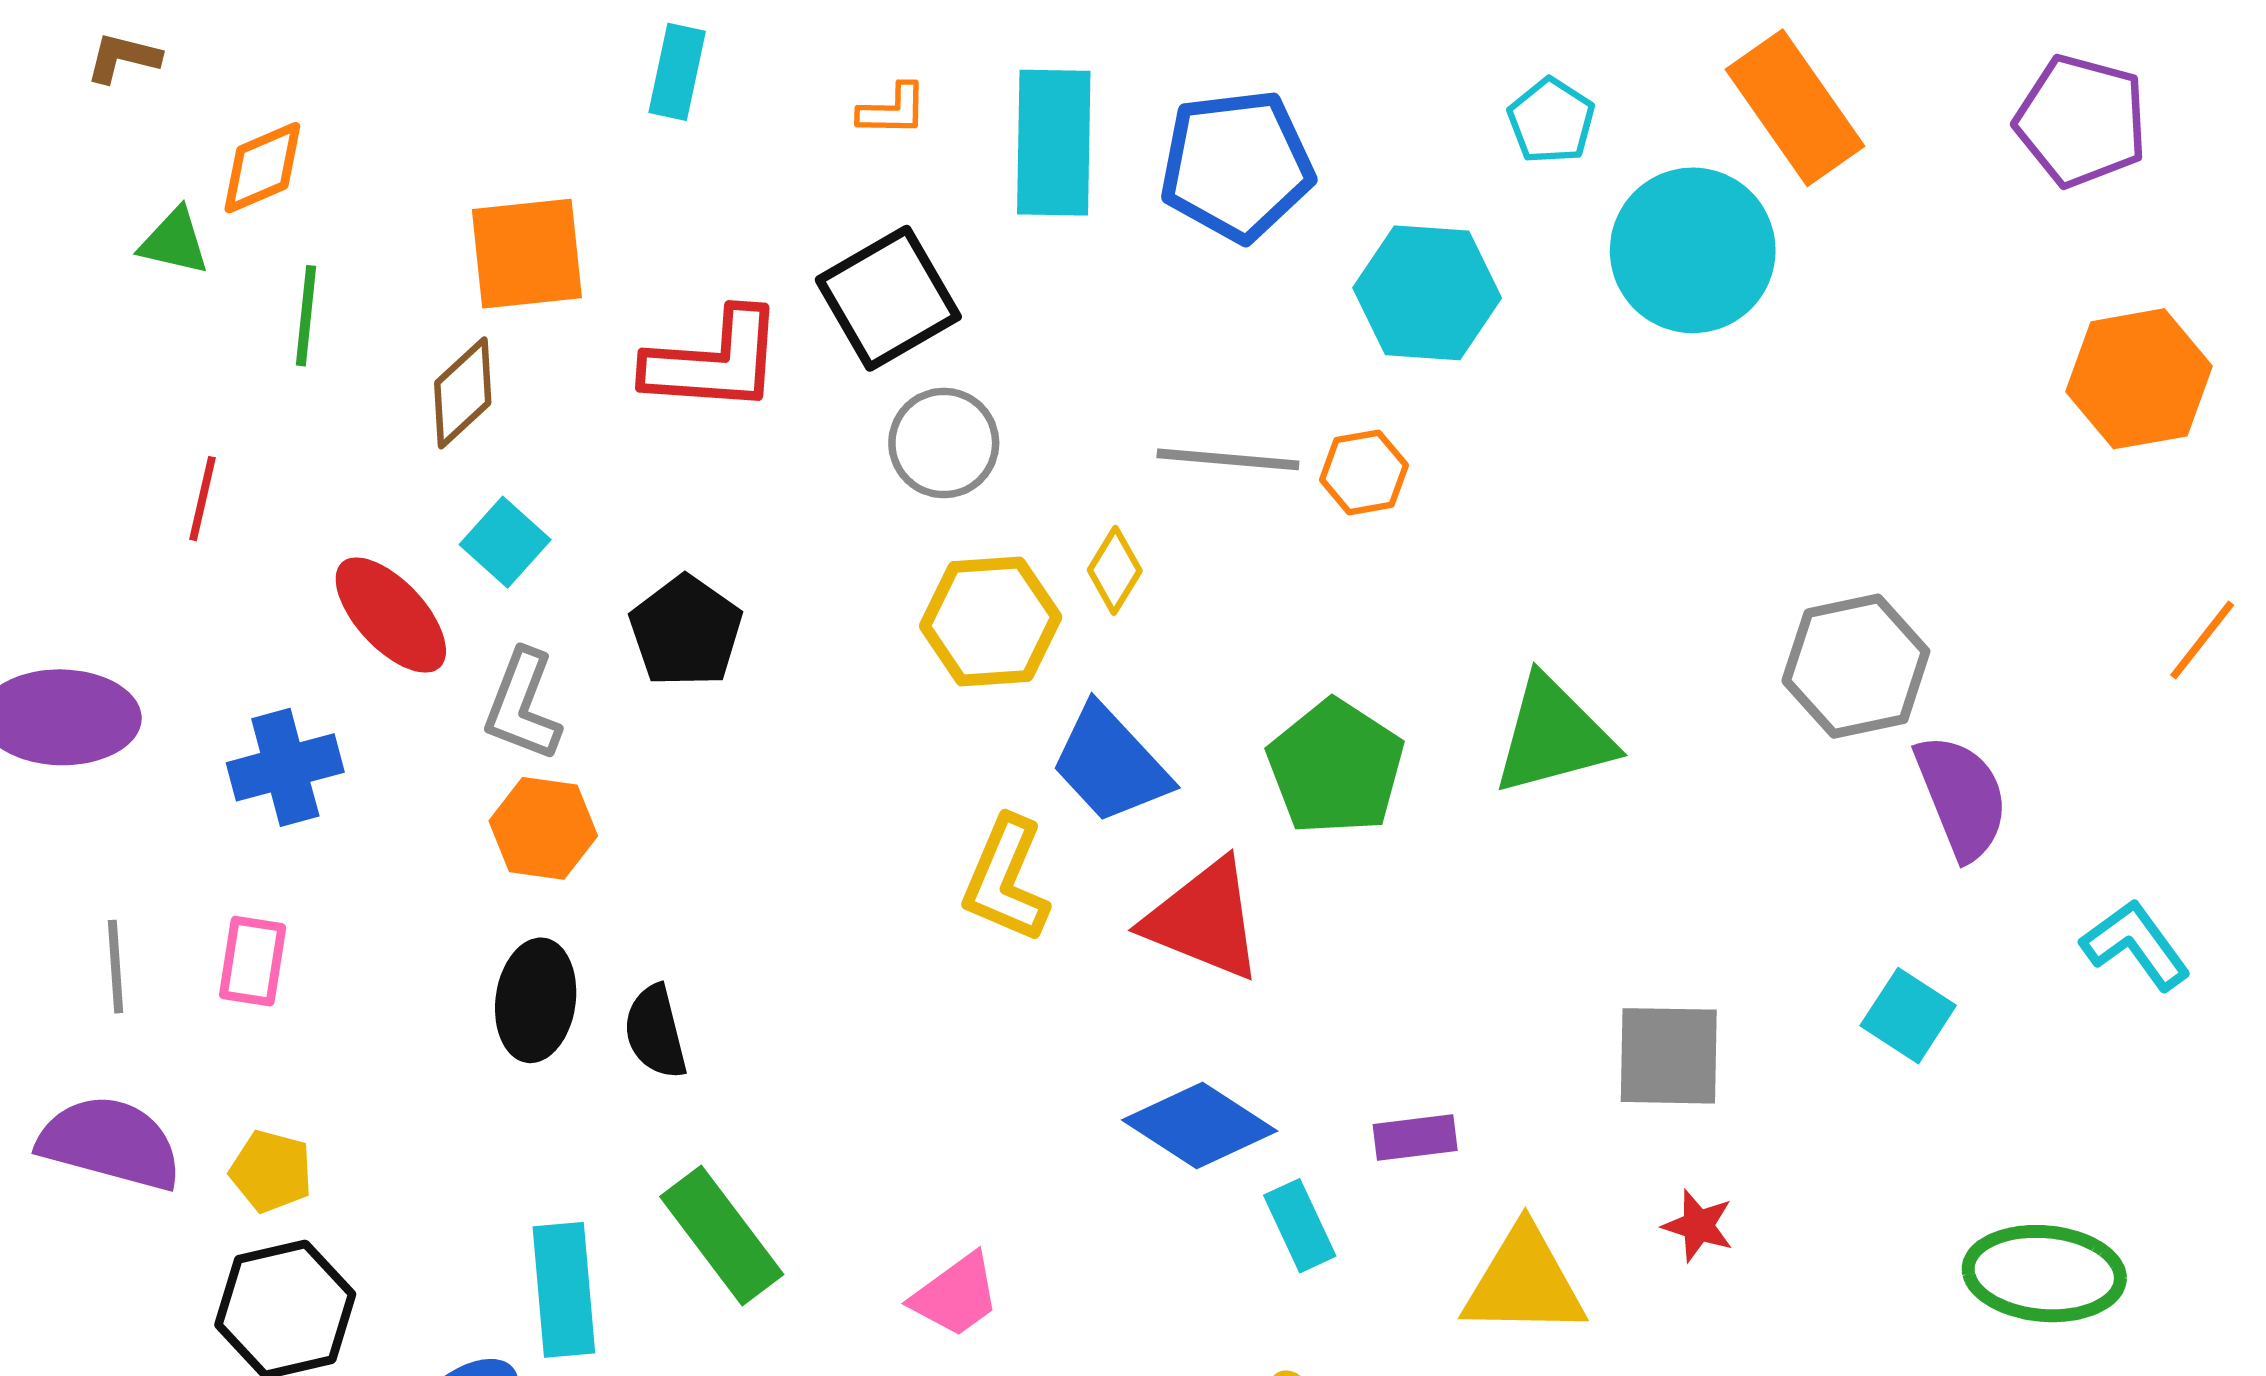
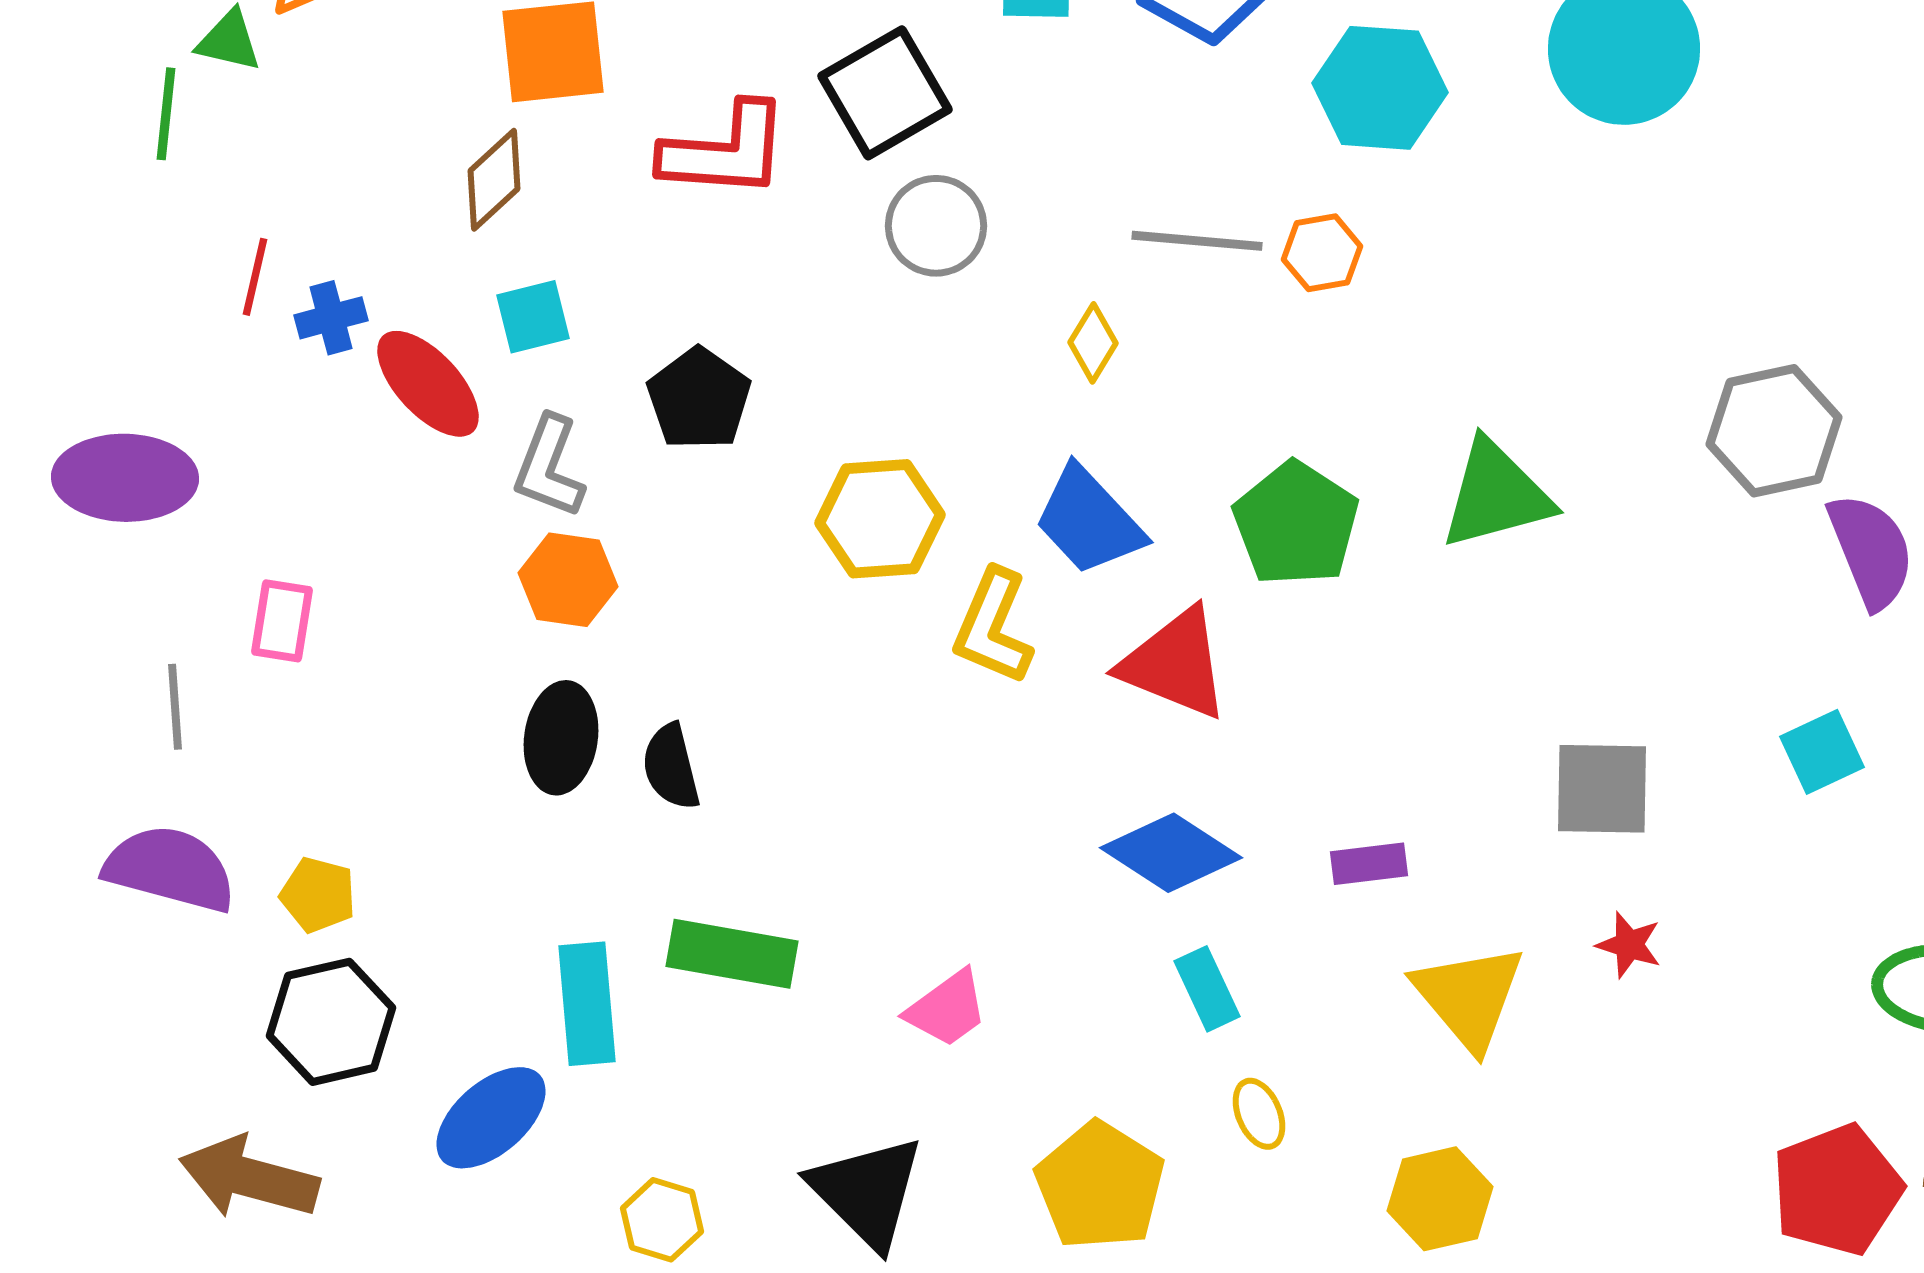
green line: (306, 316) -> (166, 114), moved
cyan square: (505, 542) -> (533, 317), turned 34
yellow hexagon: (991, 622) -> (880, 519), moved
blue cross: (285, 767) -> (331, 318), moved, size x0.7
pink rectangle: (253, 961) -> (282, 621), moved
cyan square: (1908, 1016) -> (1822, 752), turned 32
cyan rectangle: (1300, 1226) -> (1207, 989), moved
green rectangle: (722, 1235) -> (732, 954), turned -43
yellow triangle: (1524, 1282) -> (1469, 997), turned 49

